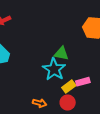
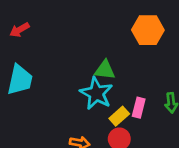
pink rectangle: (83, 82) -> (139, 108), turned -56

